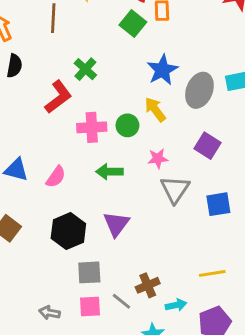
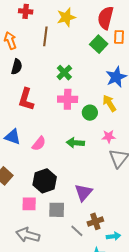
red L-shape: (58, 97) -> (26, 99), moved, turned 140
pink cross: (92, 127) -> (68, 99), moved
purple triangle: (116, 224) -> (83, 192), moved
pink square: (90, 307) -> (29, 204), moved
gray arrow: (49, 313) -> (28, 235), size x1.6

